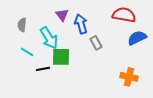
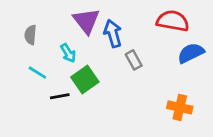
purple triangle: (62, 15) -> (86, 21), size x1.5
cyan arrow: (49, 38) -> (68, 53), size x0.6
green square: (61, 57) -> (85, 79), turned -36

